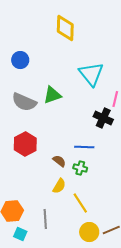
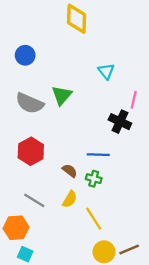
cyan triangle: (91, 74) -> (106, 71), size x0.6
green triangle: (52, 95) -> (62, 95), turned -30
gray line: (45, 219) -> (34, 200), moved, turned -54

